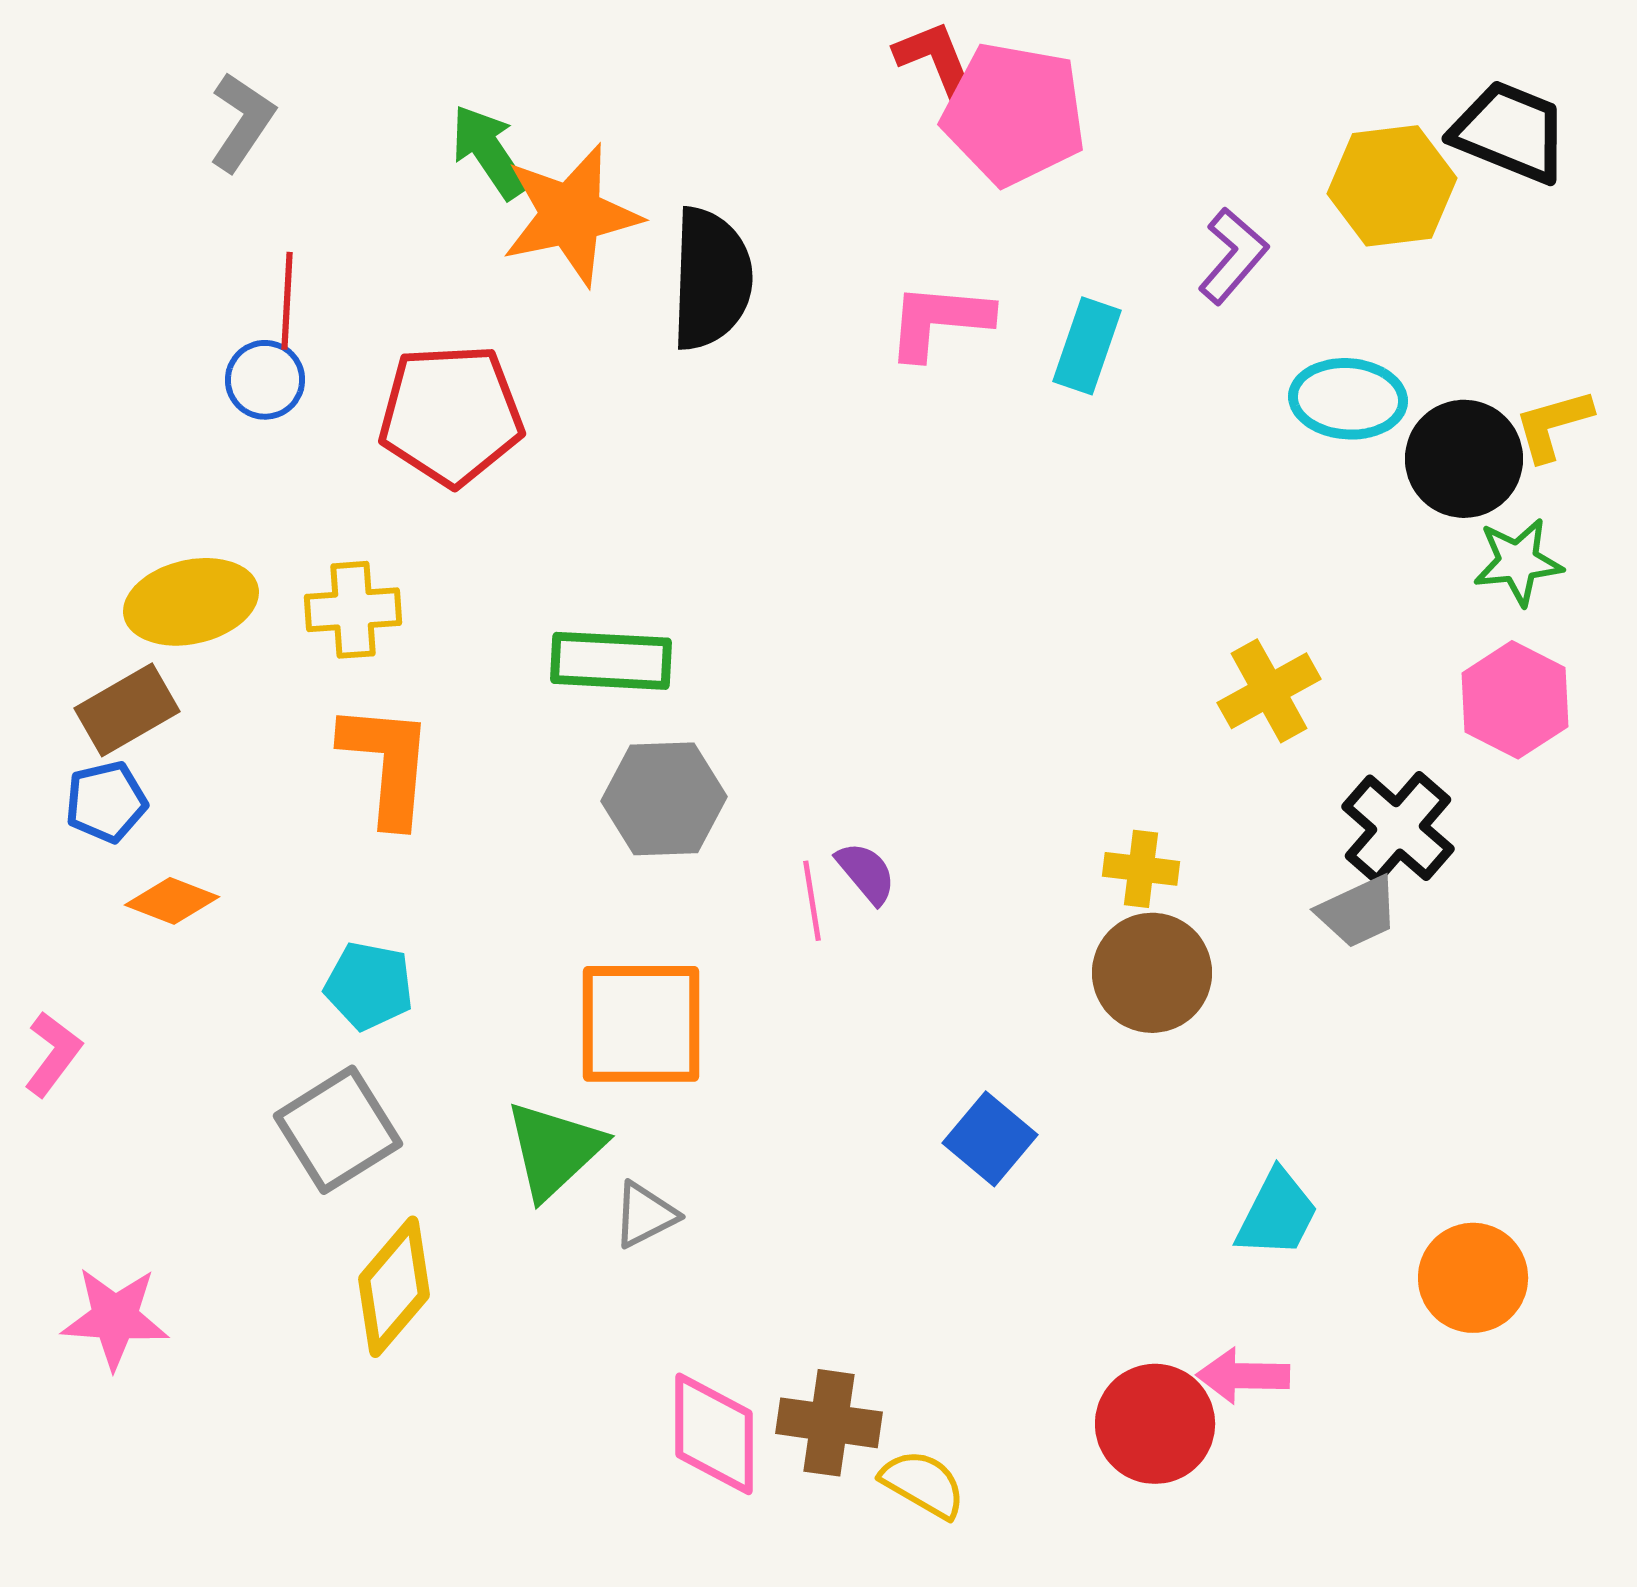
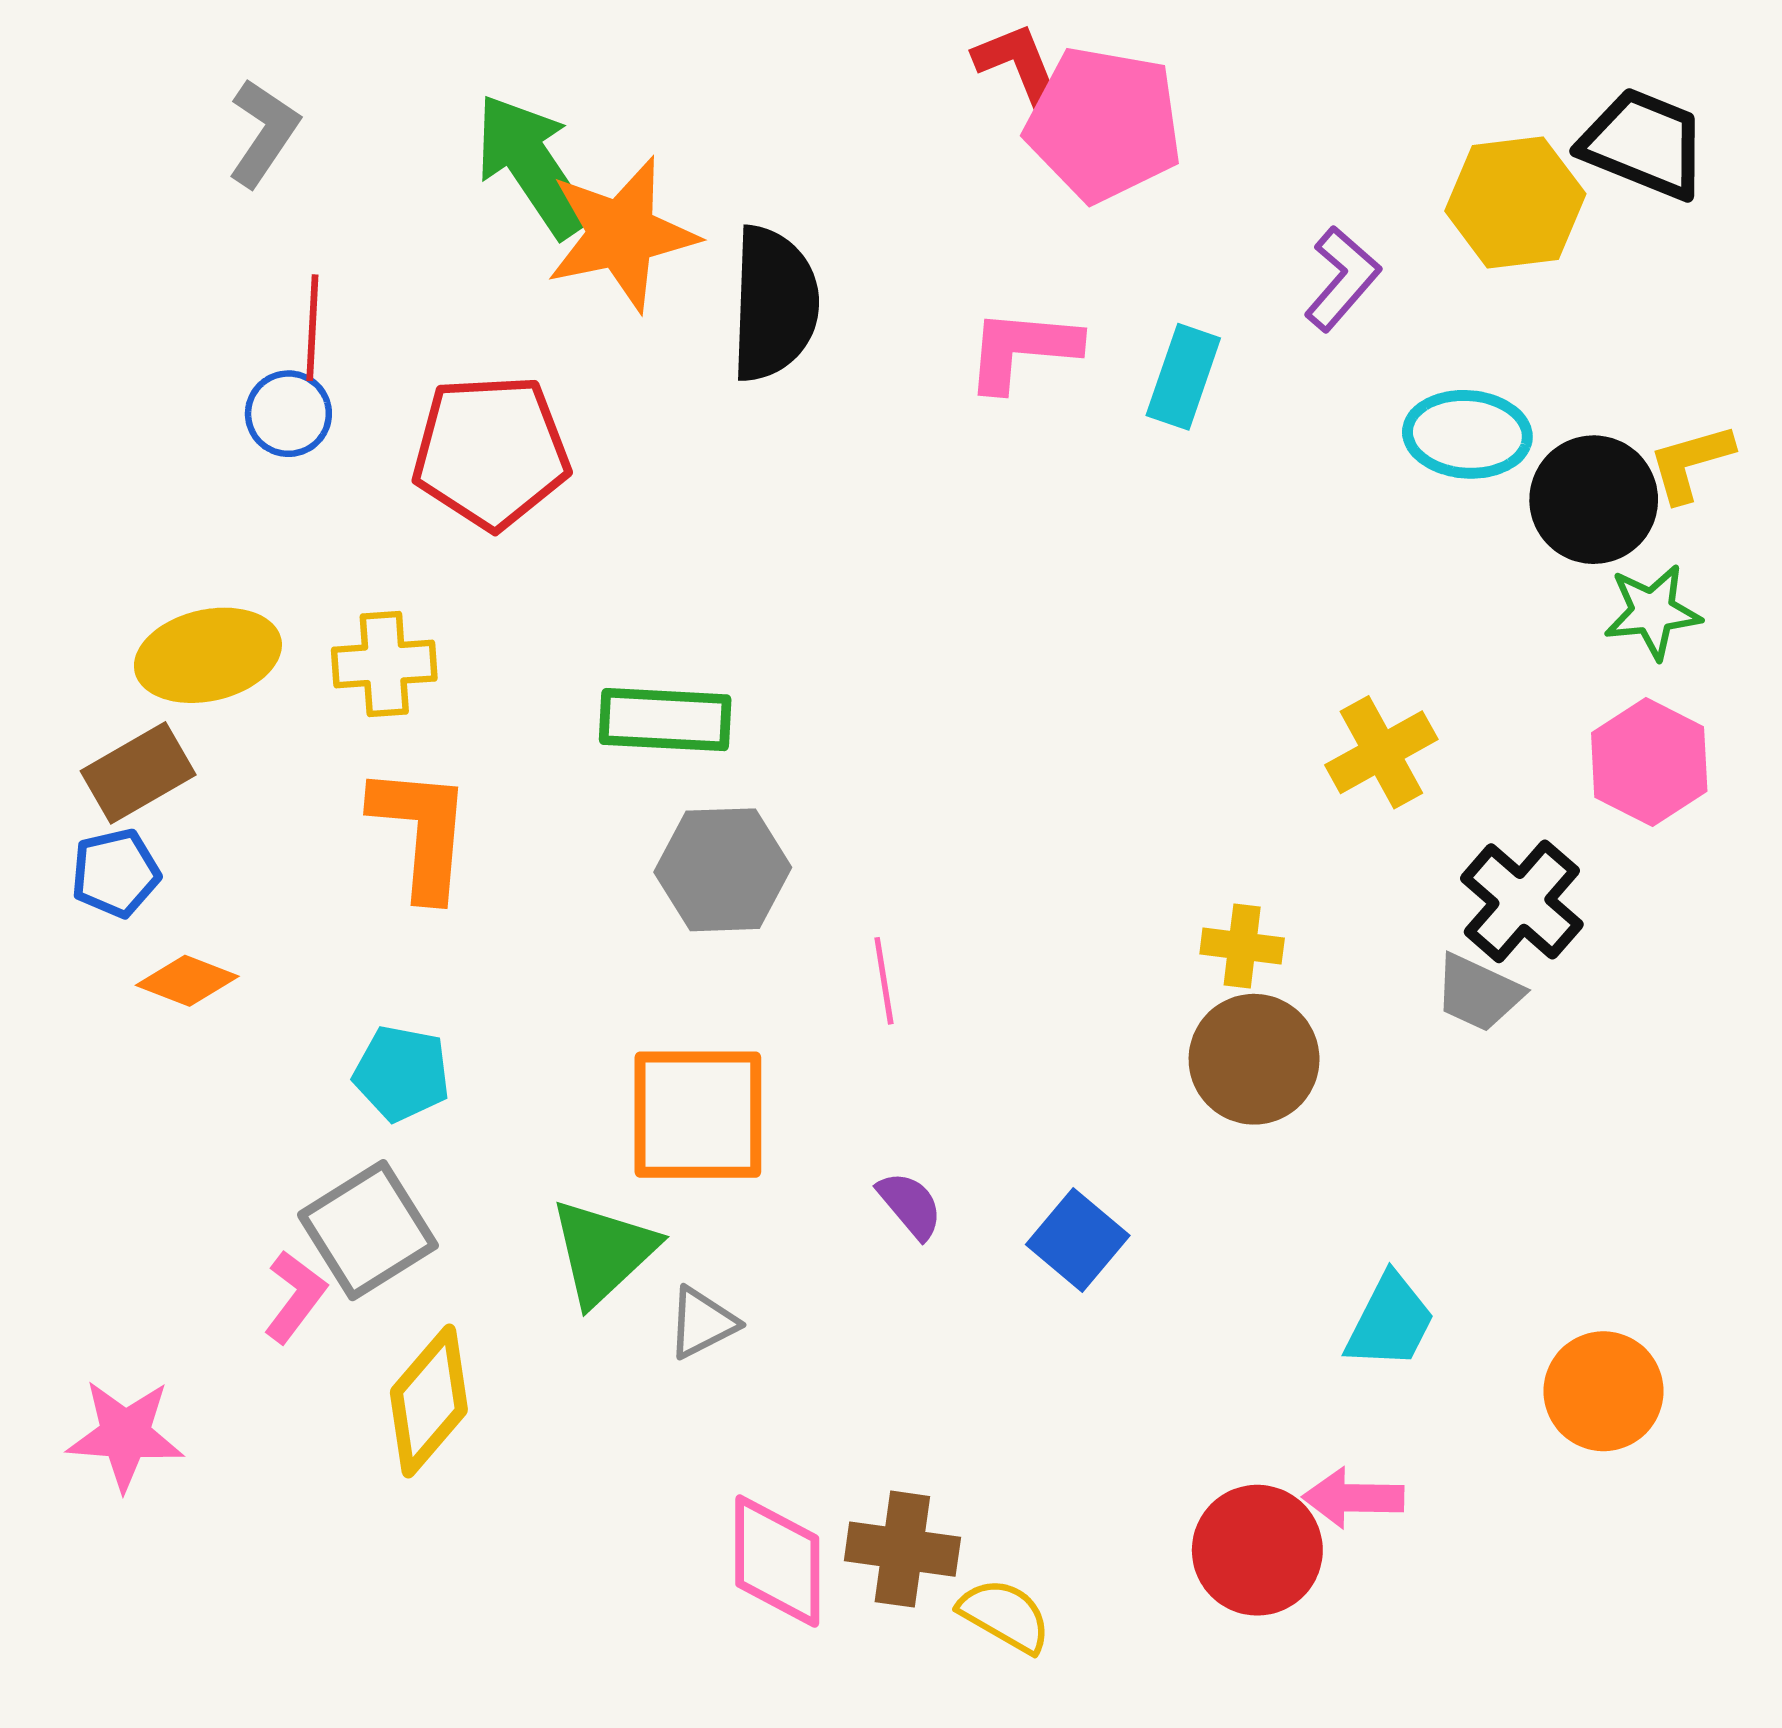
green arrow: (489, 152) -> (532, 165), size x1.4
purple semicircle: (866, 873) -> (910, 1205), moved
gray trapezoid: (1358, 912) -> (1478, 993), turned 50
pink L-shape: (53, 1054) -> (295, 1297), moved

